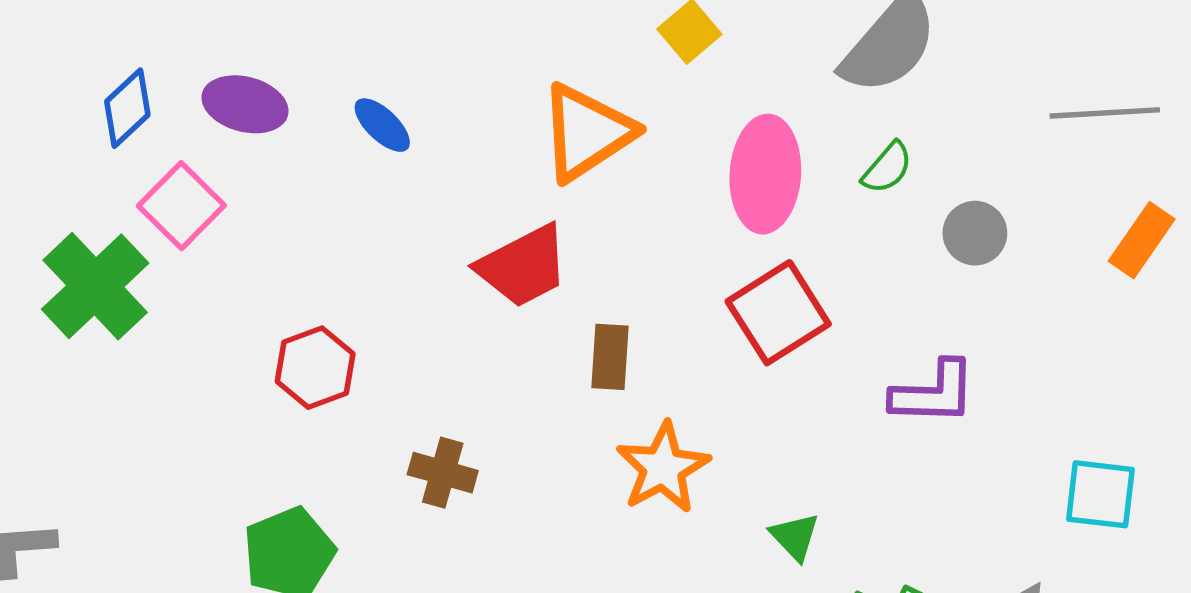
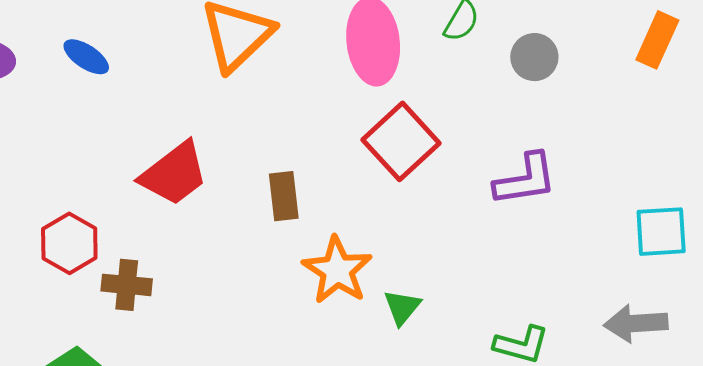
red trapezoid: (523, 266) -> (174, 174), moved
brown cross: (443, 473) -> (127, 285), moved
green triangle: (795, 537) -> (402, 307), moved, turned 33

